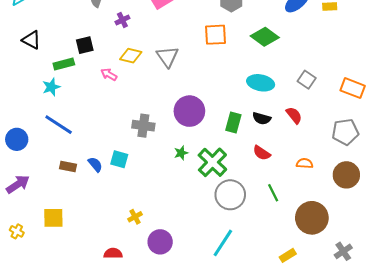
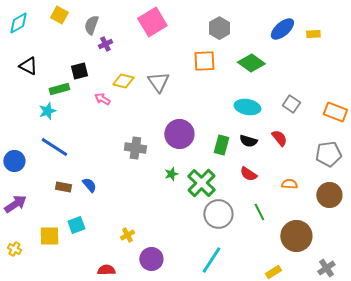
purple cross: (122, 20) -> (105, 44), moved
cyan square: (119, 159) -> (76, 225), moved, turned -36

